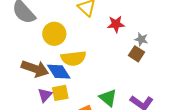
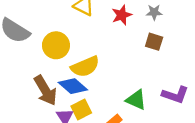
gray star: (141, 39) -> (154, 12), moved
brown arrow: (35, 69) -> (45, 90), turned 56

